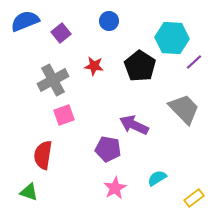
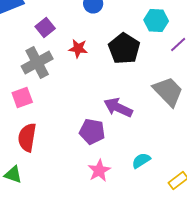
purple square: (61, 33) -> (45, 28), moved
cyan hexagon: (172, 38) -> (156, 20), size x0.7
pink square: (64, 115) -> (22, 98), moved

